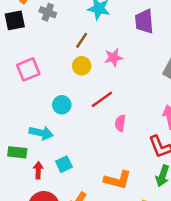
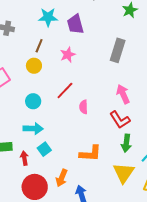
purple trapezoid: (144, 21) -> (75, 24), moved
yellow circle: (82, 66) -> (34, 66), moved
cyan arrow: (41, 133) -> (33, 129), moved

